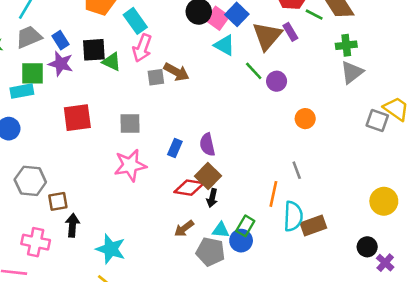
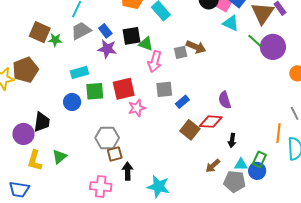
pink arrow: (142, 48) -> (155, 62), moved
green square: (33, 73) -> (95, 91), moved
purple circle: (277, 81) -> (273, 47), size x1.6
blue rectangle: (175, 148) -> (182, 102), moved, turned 32
pink star: (130, 165) -> (137, 108), moved, size x0.7
brown square: (208, 176) -> (190, 130), moved
gray hexagon: (30, 181) -> (107, 138), moved
red diamond: (189, 188) -> (211, 122), moved

